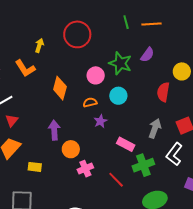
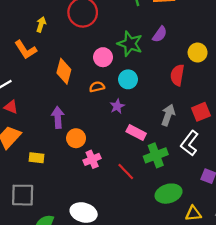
red triangle: (12, 121) -> (11, 107), turned -48
purple star: (100, 121) -> (117, 106), moved

